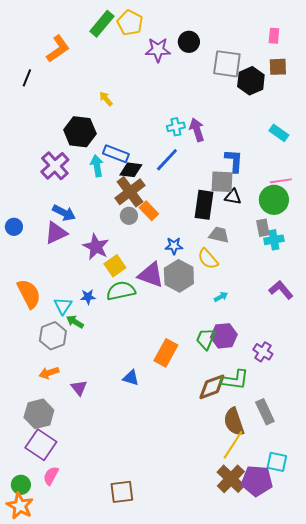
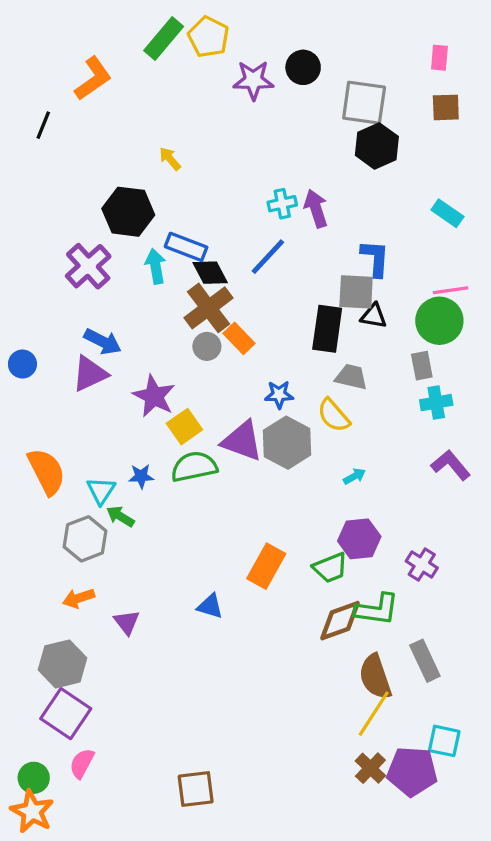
black hexagon: (251, 81) -> (377, 146), moved
black diamond: (131, 170) -> (210, 273), turned 55
cyan cross: (274, 240) -> (436, 403), moved
green trapezoid: (206, 339) -> (330, 568), moved, turned -135
brown cross: (231, 479) -> (370, 768), size x0.7

